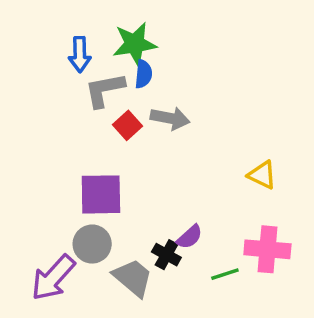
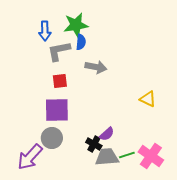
red square: (128, 125) -> (60, 81), moved, turned 35
pink cross: (267, 249) -> (151, 156), moved, turned 30
gray trapezoid: (133, 278) -> (107, 157), moved, turned -45

